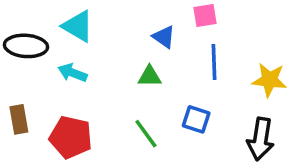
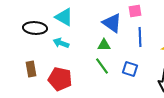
blue triangle: (164, 37) -> (112, 23), size x1.5
green line: (146, 134) -> (102, 66), moved

